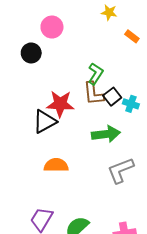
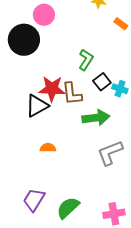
black circle: (31, 53) -> (24, 40), size x1.6
brown L-shape: (93, 93) -> (72, 94), moved
orange semicircle: (56, 165) -> (48, 148), size x0.7

